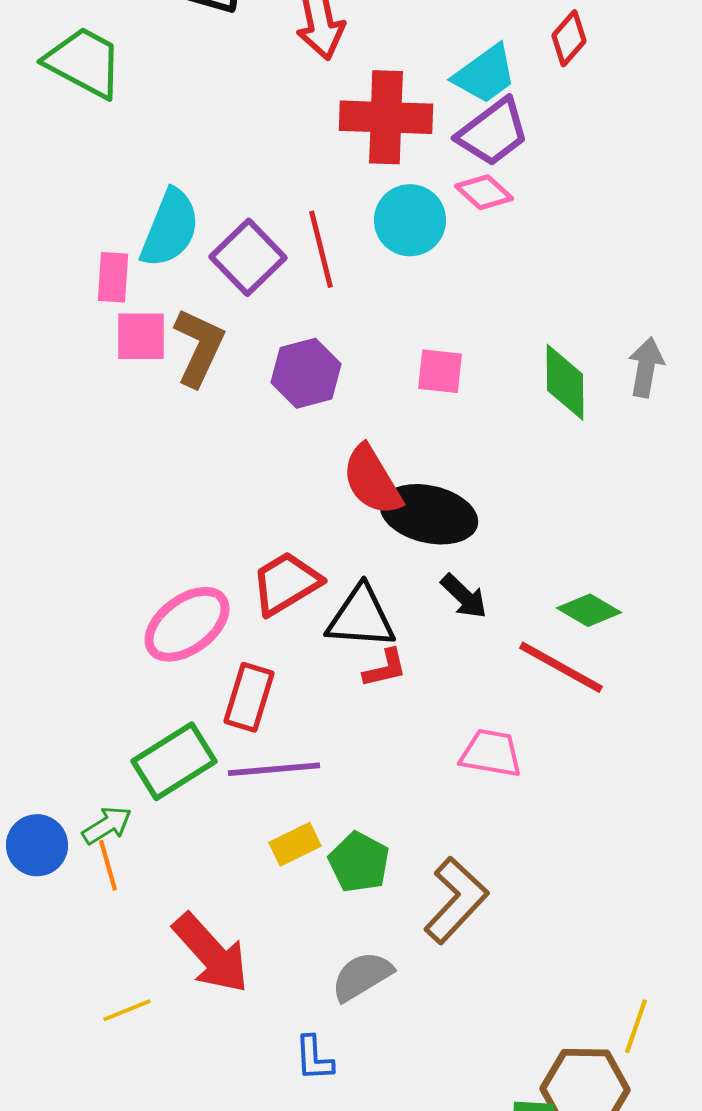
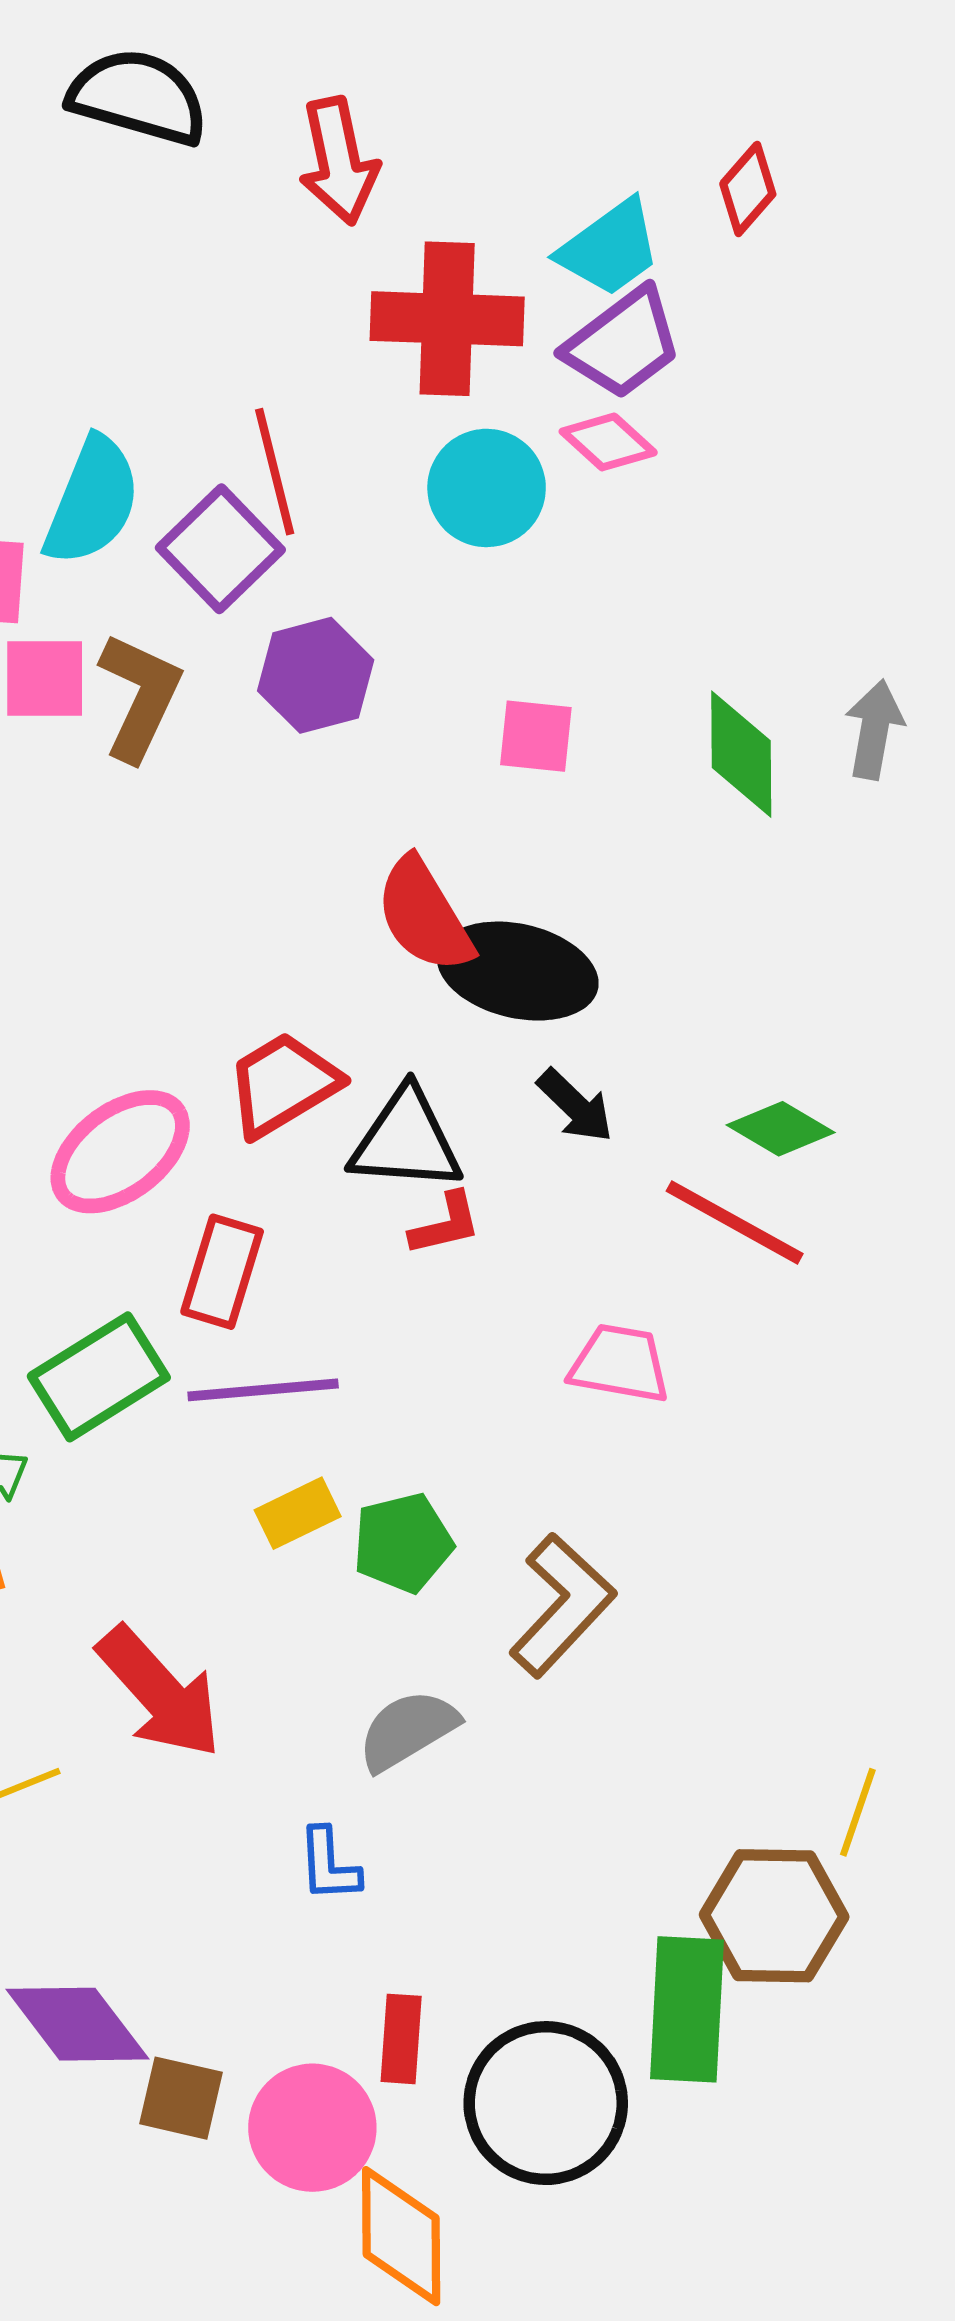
red line: (321, 249) -> (275, 472), moved
purple hexagon: (306, 373) -> (316, 675), moved
green pentagon: (359, 862) -> (403, 1543), turned 30

